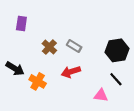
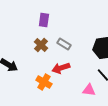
purple rectangle: (21, 23) -> (44, 20), moved
orange cross: (38, 81) -> (44, 82), moved

